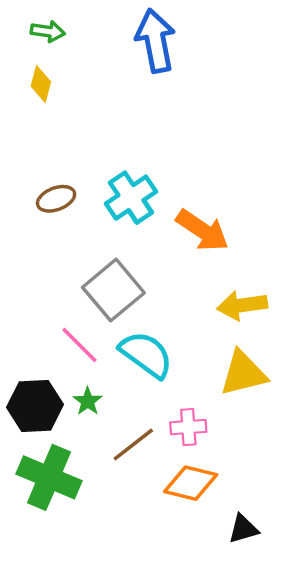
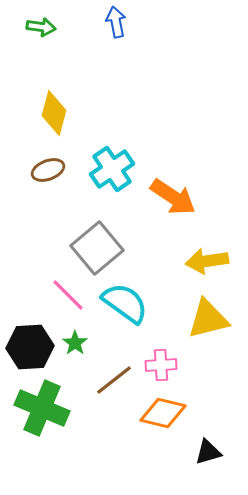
blue arrow: (156, 41) -> (116, 22), moved, size x0.6
yellow diamond: (41, 84) -> (54, 113), moved, size x1.4

